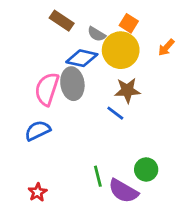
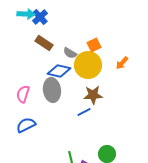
orange square: (129, 23) -> (94, 45), turned 32
pink semicircle: (47, 89) -> (23, 94), moved, size x0.7
blue line: (115, 113) -> (84, 112), turned -64

